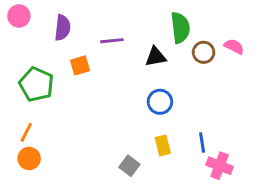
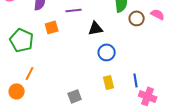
black triangle: (156, 57) -> (96, 28), moved
orange line: (26, 132) -> (30, 73), moved
gray square: (129, 166) -> (75, 96), moved, turned 32

